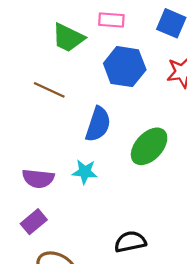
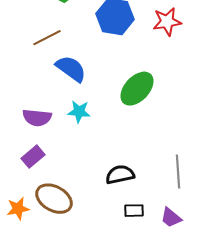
brown line: (49, 90) -> (47, 38), turned -52
blue semicircle: (98, 124) -> (71, 69), moved, turned -72

